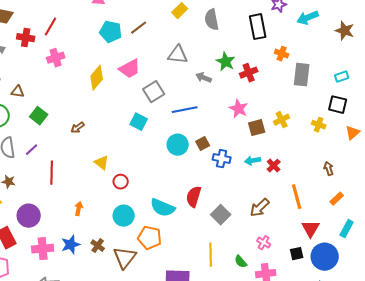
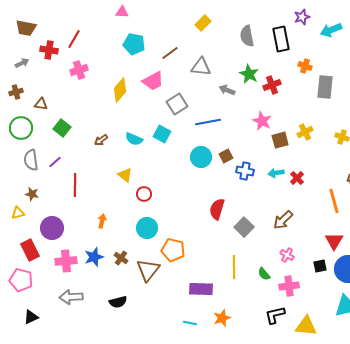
gray semicircle: (212, 20) -> (247, 36), moved
brown line: (139, 28) -> (170, 53), moved
orange line: (297, 197) -> (334, 201), moved
cyan semicircle: (163, 208) -> (134, 139), moved, size x0.7

